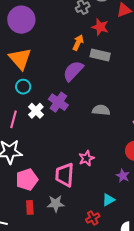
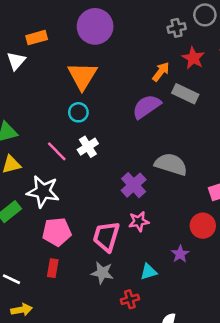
purple cross: (58, 102) -> (134, 185), moved
gray semicircle: (101, 110) -> (171, 164), size x1.4
pink line: (13, 119) -> (57, 151), turned -72
cyan triangle: (108, 200) -> (149, 272), moved
gray star: (56, 204) -> (102, 273), moved

